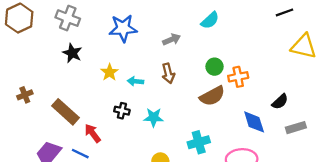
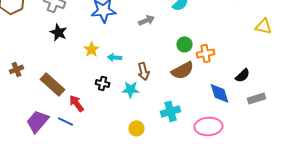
yellow triangle: (304, 46) -> (263, 26), size x0.7
brown arrow: (168, 73) -> (143, 71), moved

